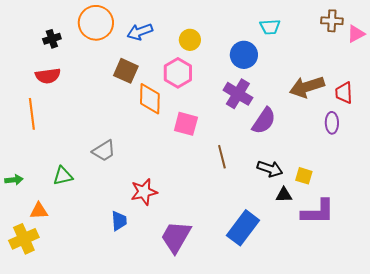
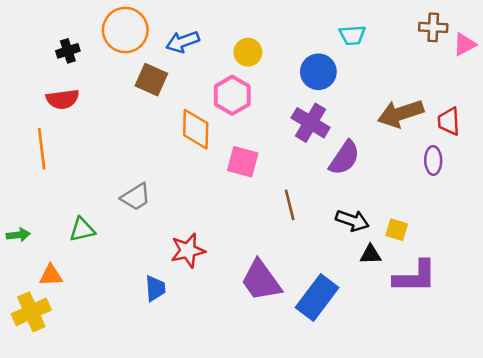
brown square: (126, 71) -> (151, 80), moved
purple trapezoid: (176, 237) -> (261, 281), moved, turned -66

